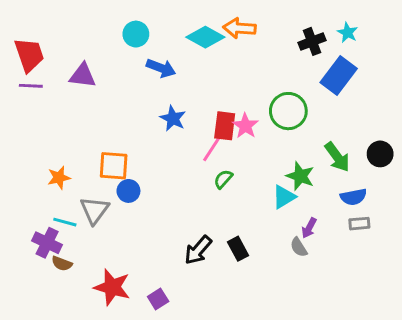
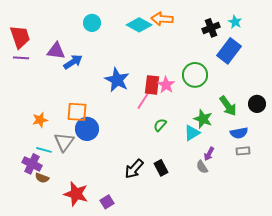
blue arrow: (161, 68) -> (73, 62), moved, turned -54
blue star: (173, 118) -> (117, 80), size x1.4
green semicircle: (223, 179) -> (160, 125), moved
blue circle: (128, 191) -> (87, 129), size x1.5

